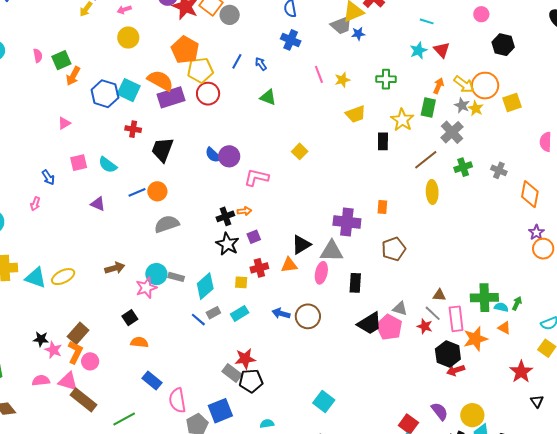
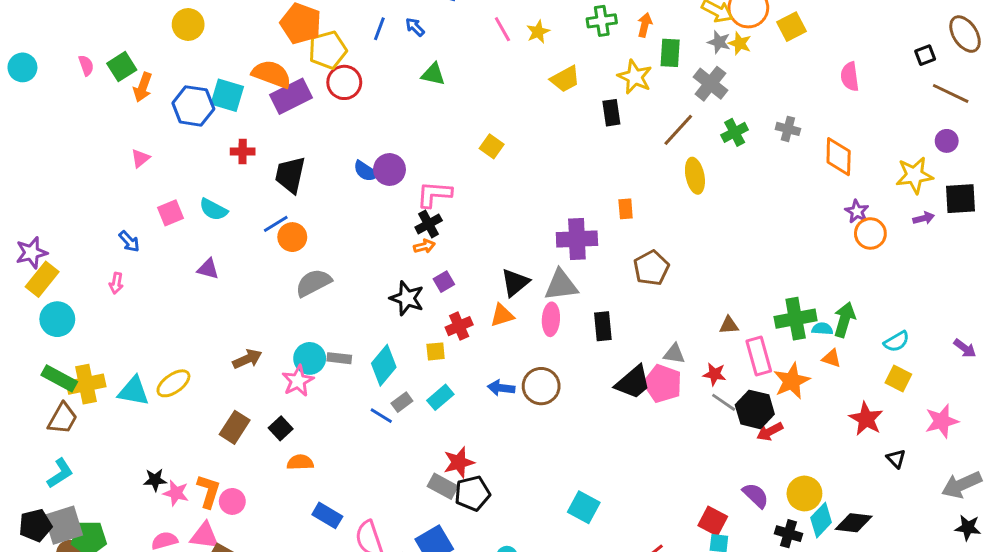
yellow circle: (128, 38) -> (188, 24), moved
orange arrow: (439, 86) -> (645, 25), moved
blue line: (137, 192) -> (276, 224), moved
black cross: (225, 216) -> (429, 224), moved
green arrow: (517, 303) -> (844, 320), size x1.6
gray line: (433, 313) -> (724, 402), moved
brown rectangle: (78, 333) -> (235, 427), moved

